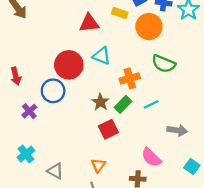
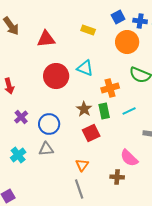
yellow rectangle: (120, 13) -> (88, 30), moved
red triangle: (89, 23) -> (46, 39), moved
blue circle: (53, 91) -> (49, 124), moved
green rectangle: (123, 104) -> (104, 111), turned -56
gray triangle: (55, 171) -> (46, 149), moved, turned -35

